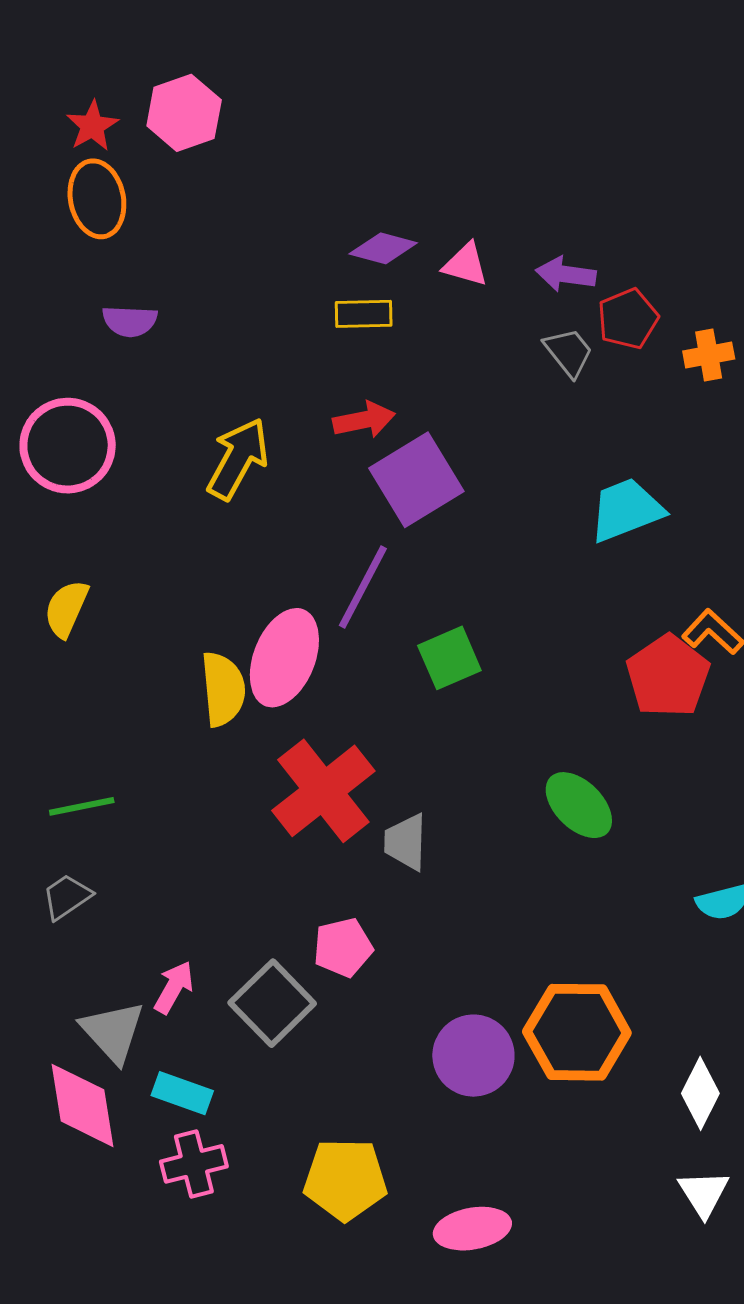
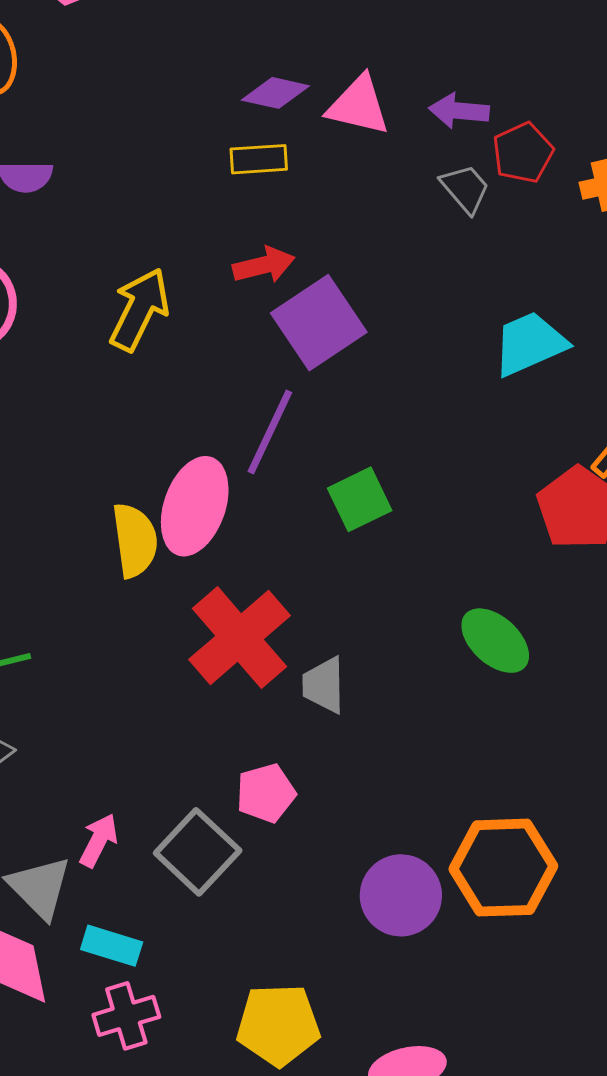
pink triangle: (466, 265) -> (358, 105), size x1.4

